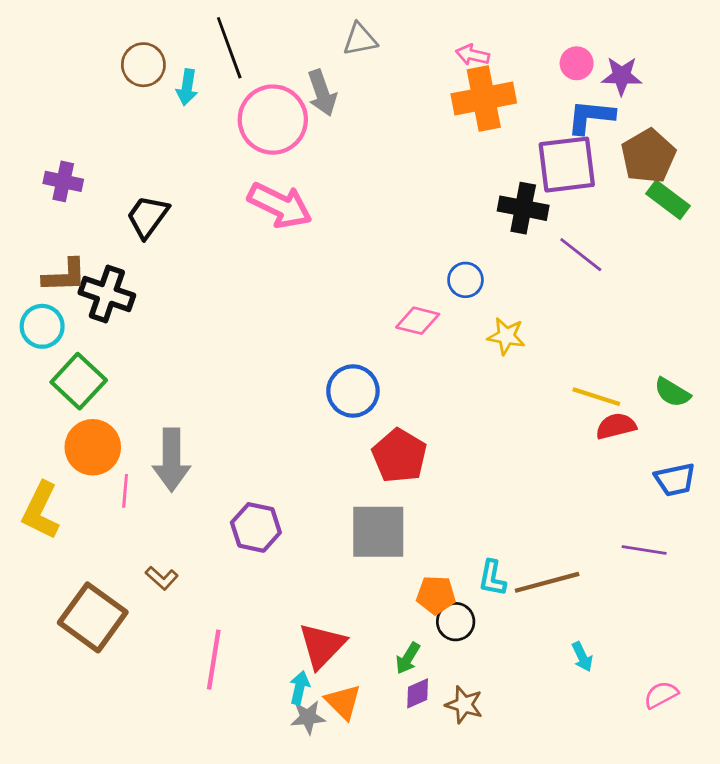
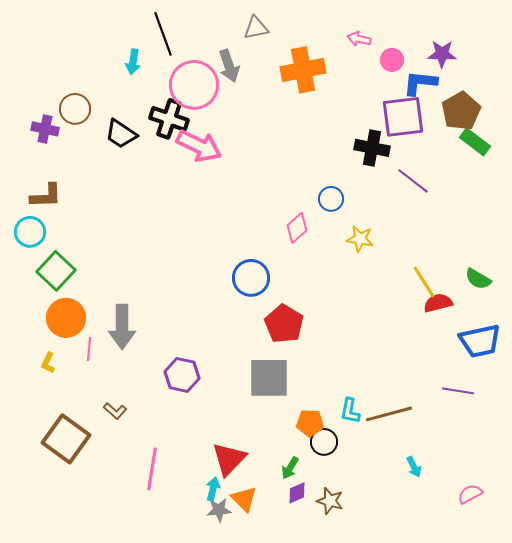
pink arrow: (473, 55) -> (359, 39), moved
pink circle: (577, 63) -> (392, 60), moved
brown circle: (143, 65) -> (75, 109), moved
orange cross: (484, 98) -> (303, 70), moved
black trapezoid: (148, 217) -> (121, 134), moved, turned -92
black cross: (107, 294) -> (169, 119), moved
pink diamond: (418, 321) -> (297, 228), turned -56
yellow line: (596, 397) -> (424, 282), turned 40
blue trapezoid: (675, 480) -> (480, 341), size x1.4
yellow L-shape: (41, 511) -> (48, 363), moved, size x0.5

